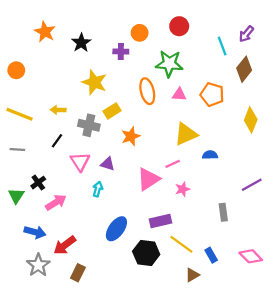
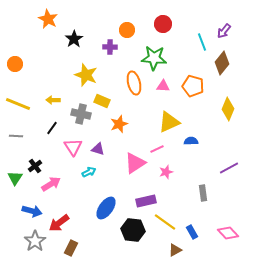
orange star: (45, 32) -> (48, 19), moved
yellow rectangle: (112, 111) -> (102, 101), turned 56
cyan arrow: (98, 189) -> (89, 172), turned 48

